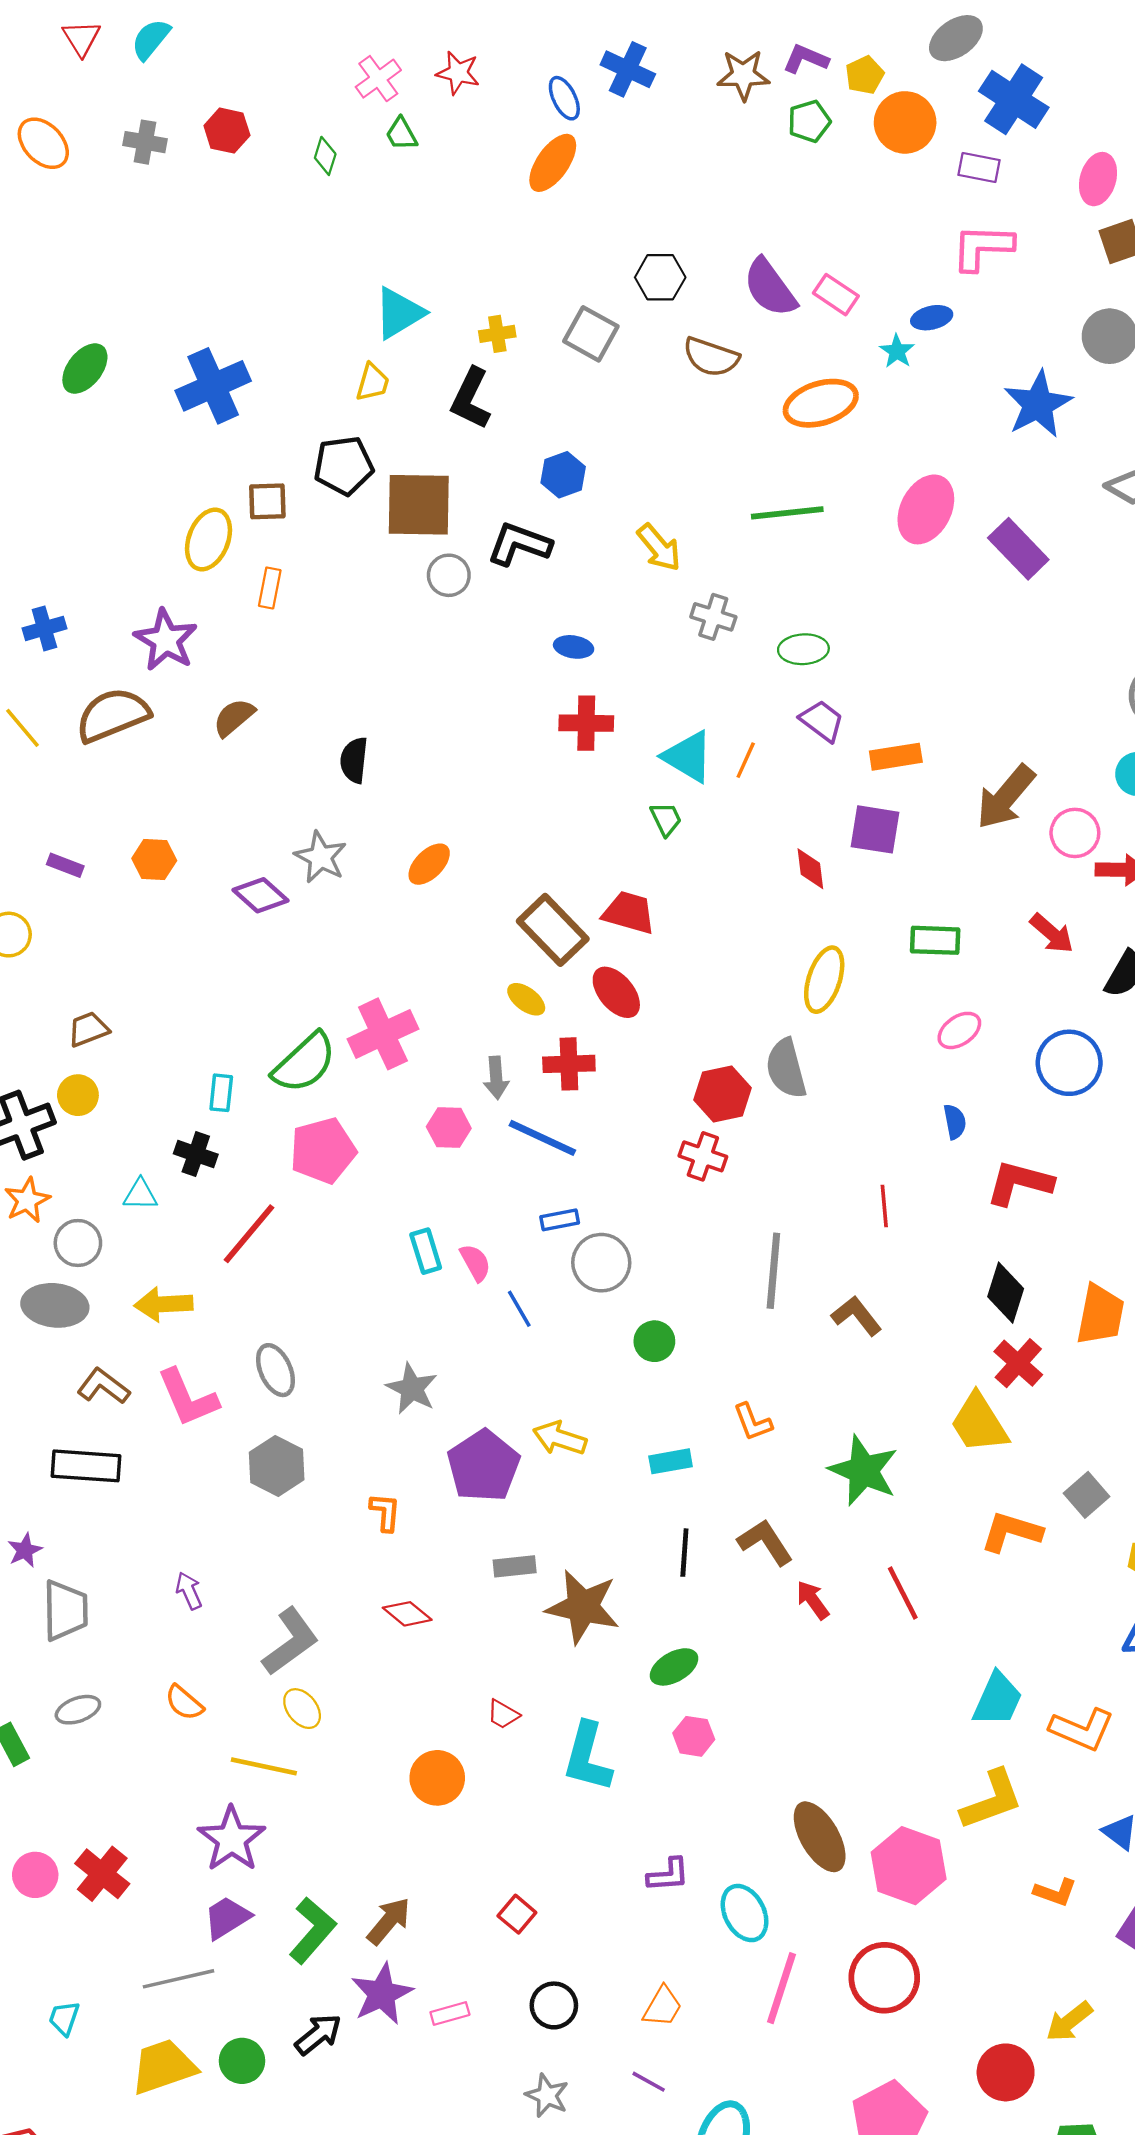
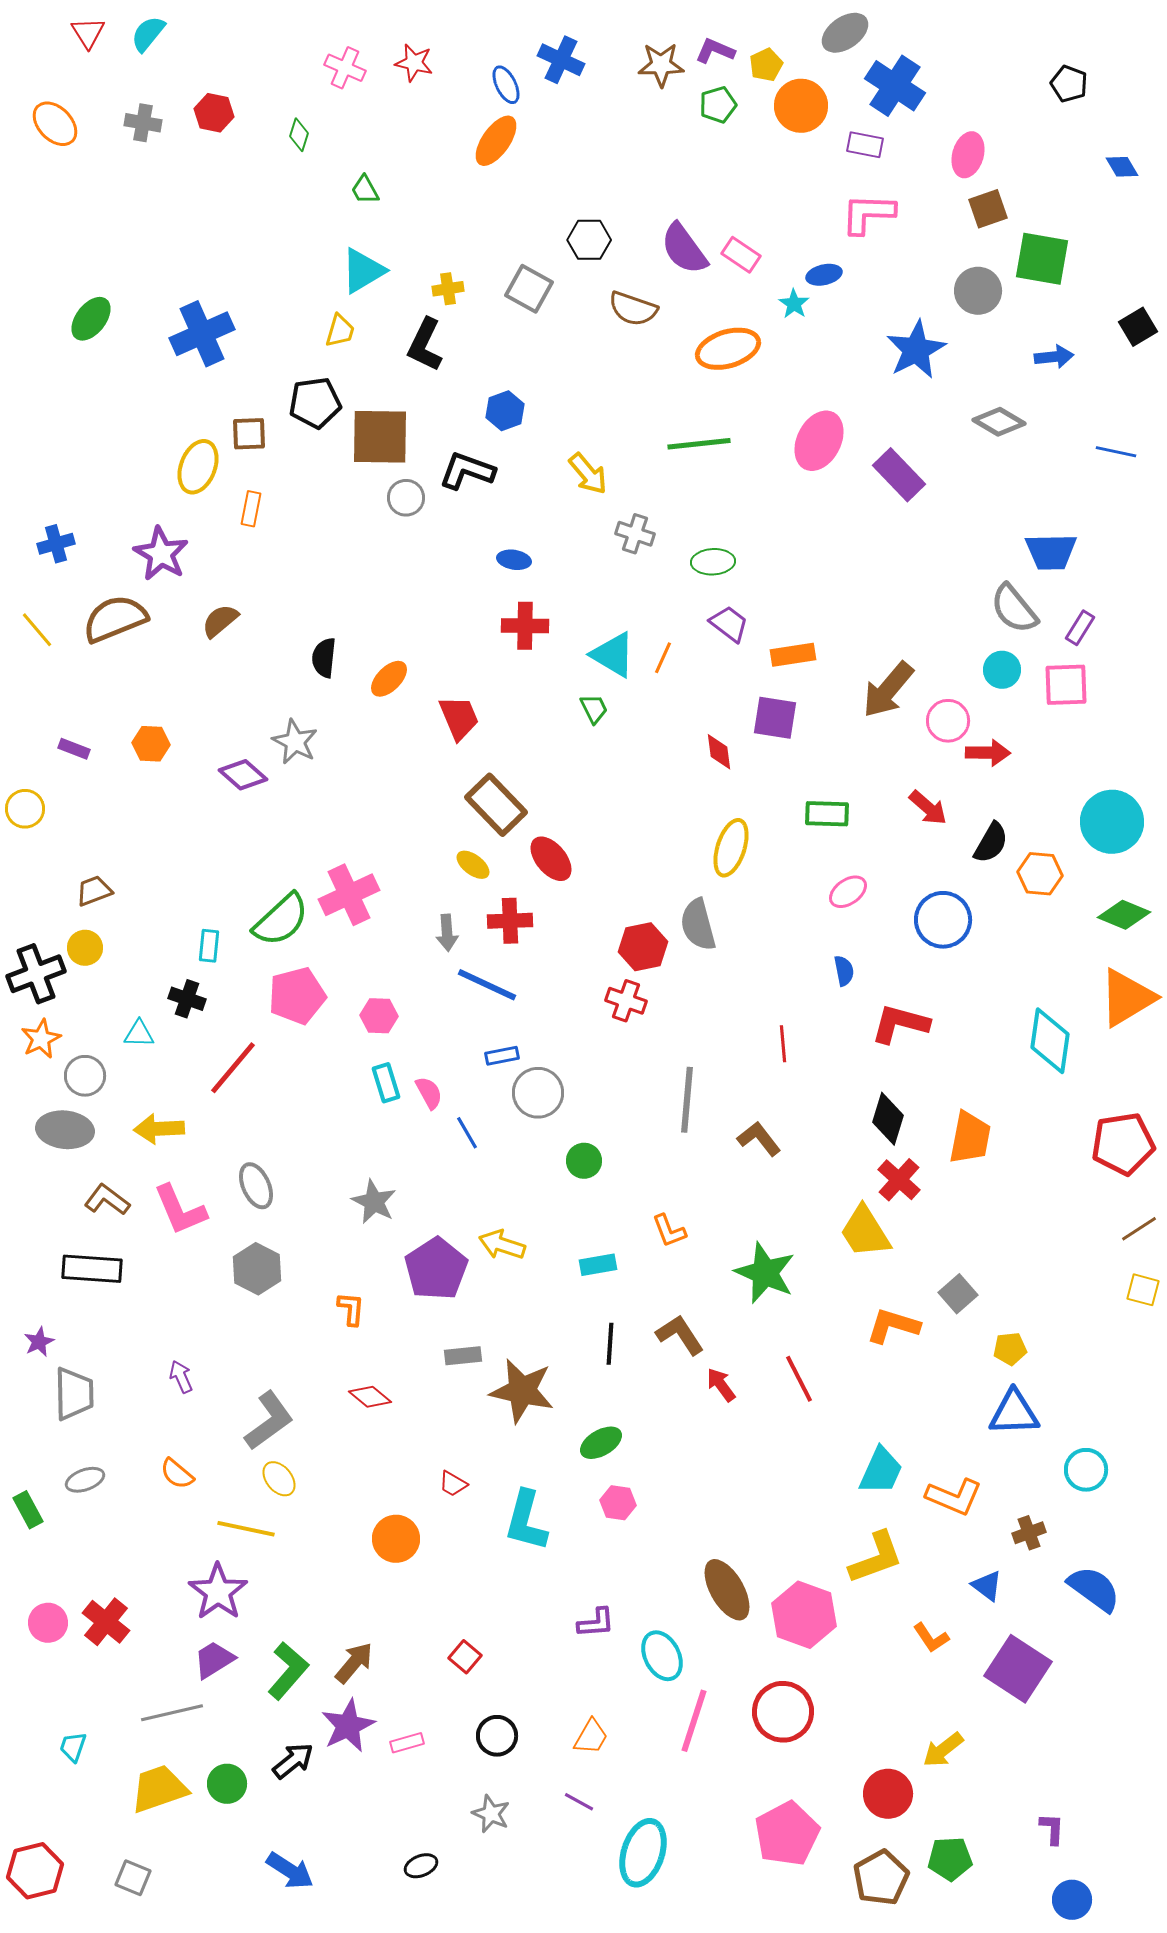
pink cross: (378, 79) -> (345, 68), turned -30
green trapezoid: (401, 134) -> (365, 190), moved
orange ellipse: (429, 864) -> (389, 679), moved
red trapezoid: (629, 913) -> (459, 718), moved, turned 51
pink hexagon: (449, 1127) -> (379, 1016), moved
orange L-shape: (1055, 1892) -> (931, 1638), turned 36

